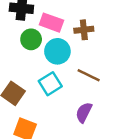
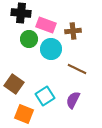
cyan square: (50, 84) -> (45, 96), moved

